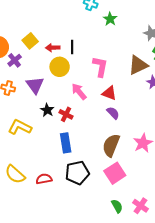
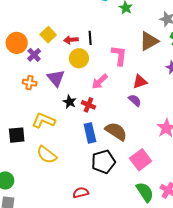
brown triangle: (138, 65) -> (149, 41), moved
pink arrow: (79, 92) -> (100, 81), turned -90
red triangle: (109, 93) -> (140, 82), moved, turned -35
brown semicircle: (111, 145) -> (116, 131), moved, turned 105
yellow semicircle: (15, 174) -> (47, 155), moved
red semicircle: (44, 179) -> (81, 193), moved
green semicircle: (117, 206) -> (145, 192), size x1.5

